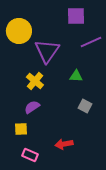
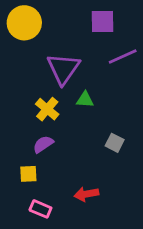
yellow circle: (19, 31) -> (24, 23), moved
green triangle: (76, 76) -> (85, 100), moved

